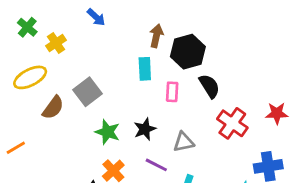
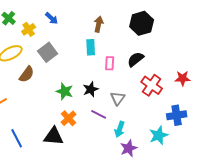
blue arrow: (96, 17) -> (52, 18), moved
black hexagon: (188, 52) -> (142, 23), moved
black semicircle: (209, 86) -> (136, 59), turned -96
gray square: (87, 92) -> (48, 52), moved
gray triangle: (184, 142) -> (118, 98), turned -42

